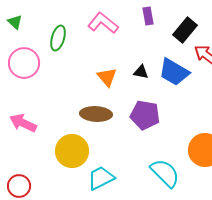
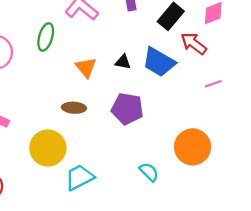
green ellipse: (58, 38) -> (46, 37), moved
brown ellipse: (96, 114) -> (74, 108), size x0.7
cyan semicircle: (165, 173) -> (149, 172), size x0.6

